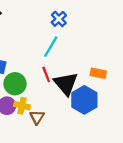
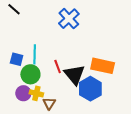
blue cross: (59, 19) -> (69, 19), size x1.5
cyan line: (51, 47) -> (35, 54), moved, turned -30
orange rectangle: (98, 73) -> (103, 66), size x1.6

